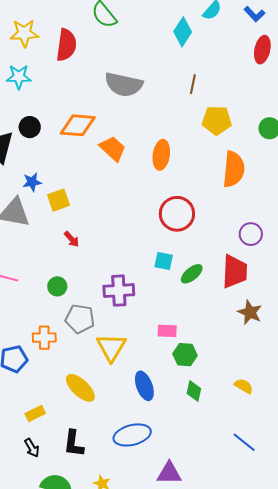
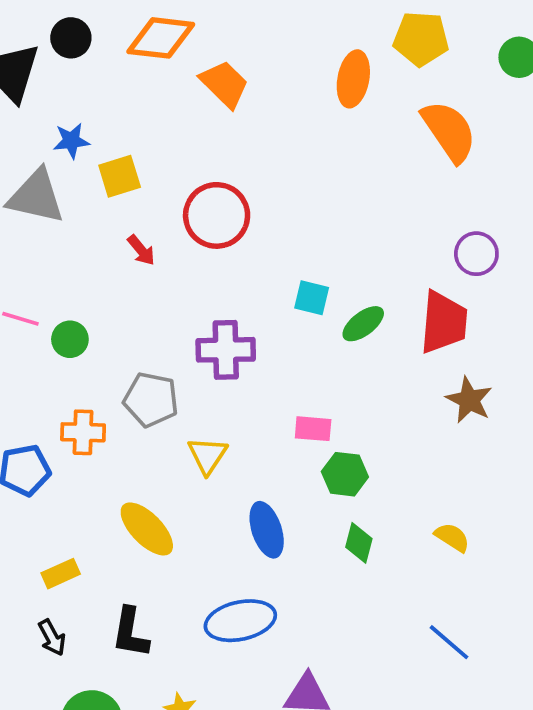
orange ellipse: (161, 155) -> (353, 79), moved
orange semicircle: (234, 169) -> (449, 131), turned -42
red circle: (177, 214) -> (217, 215), moved
green circle: (57, 286) -> (70, 339), moved
yellow triangle: (111, 347) -> (207, 455), size x0.7

